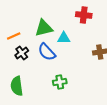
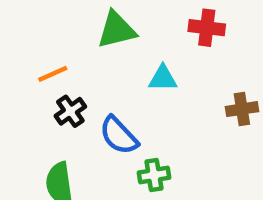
green triangle: (44, 28) -> (117, 30), moved
blue semicircle: (47, 52) -> (119, 135), moved

